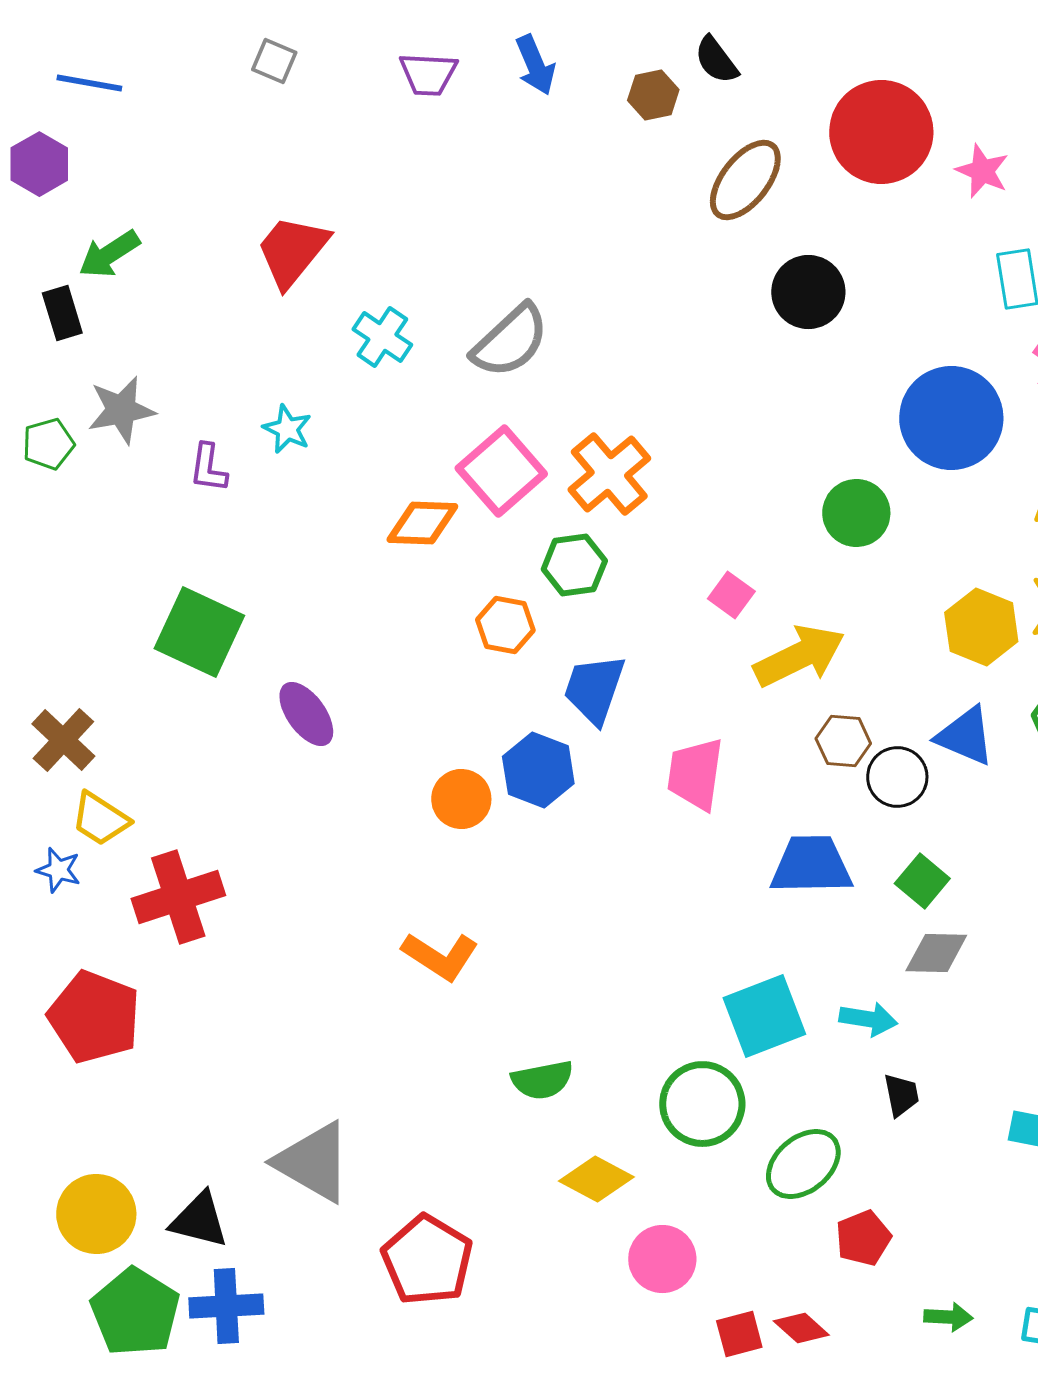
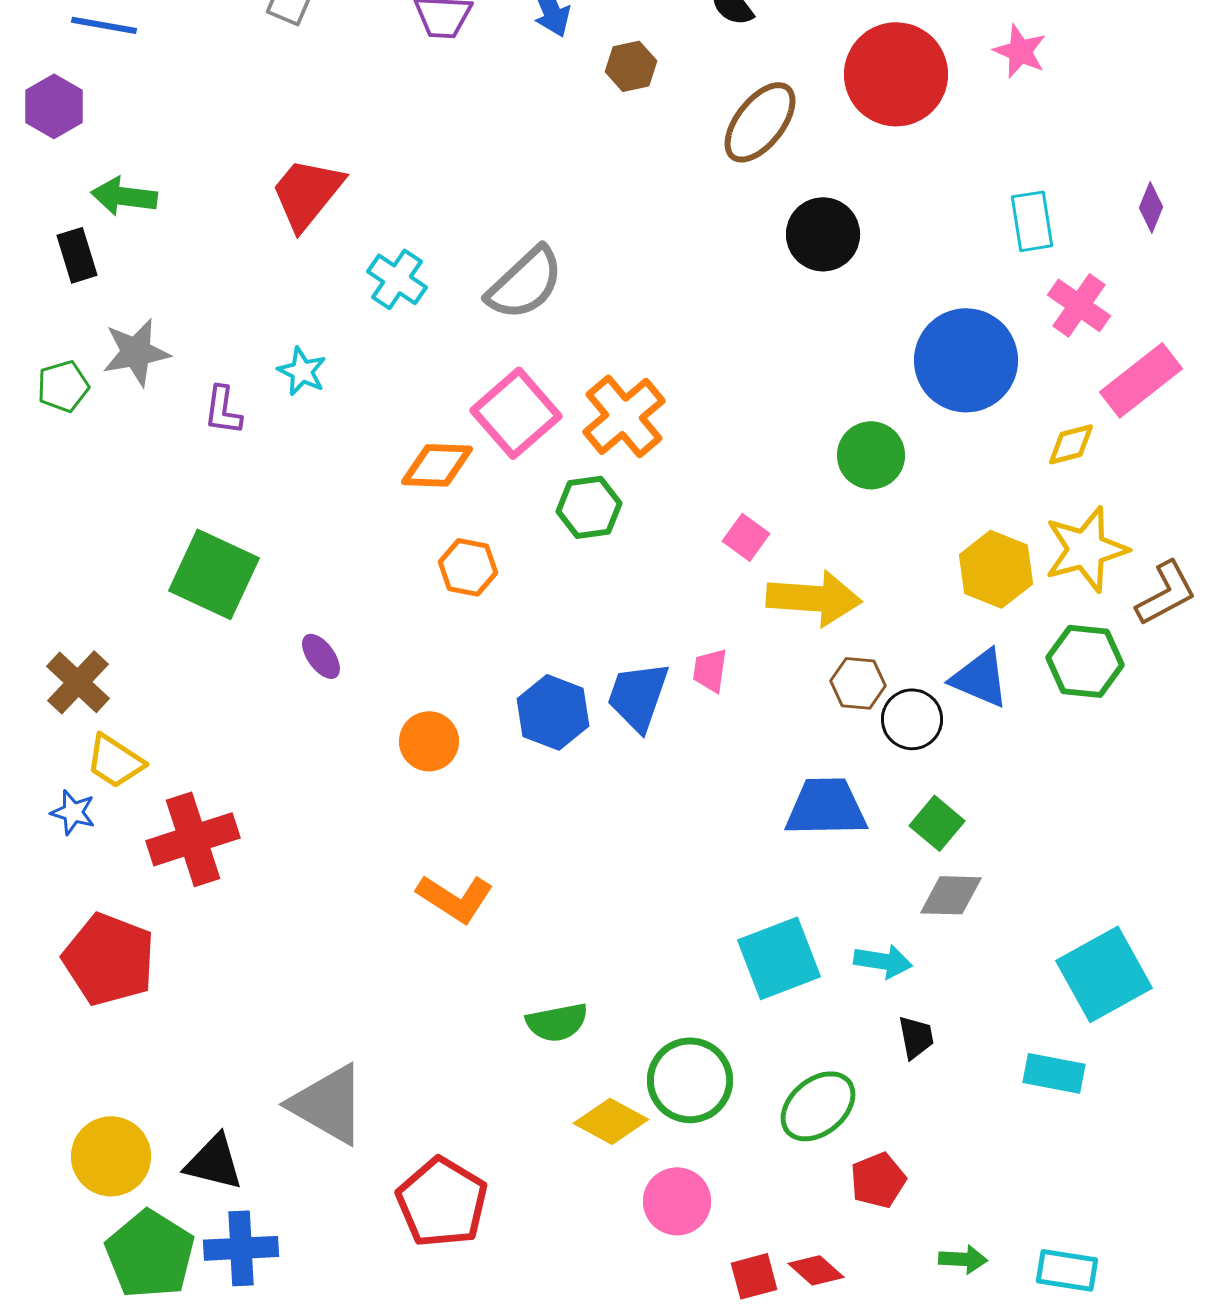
brown hexagon: (653, 95) -> (631, 66), moved
pink star: (982, 171) -> (1020, 51), moved
green arrow: (109, 254) -> (124, 196), turned 40
orange hexagon: (505, 625) -> (468, 567), moved
yellow arrow: (799, 656) -> (814, 598), turned 30
blue trapezoid: (594, 689) -> (638, 696), moved
purple ellipse: (306, 714) -> (321, 656), size x0.7
pink trapezoid: (695, 774) -> (710, 670), moved, size x0.6
orange circle: (461, 799) -> (429, 741), moved
green circle: (702, 1104) -> (690, 1080), moved

